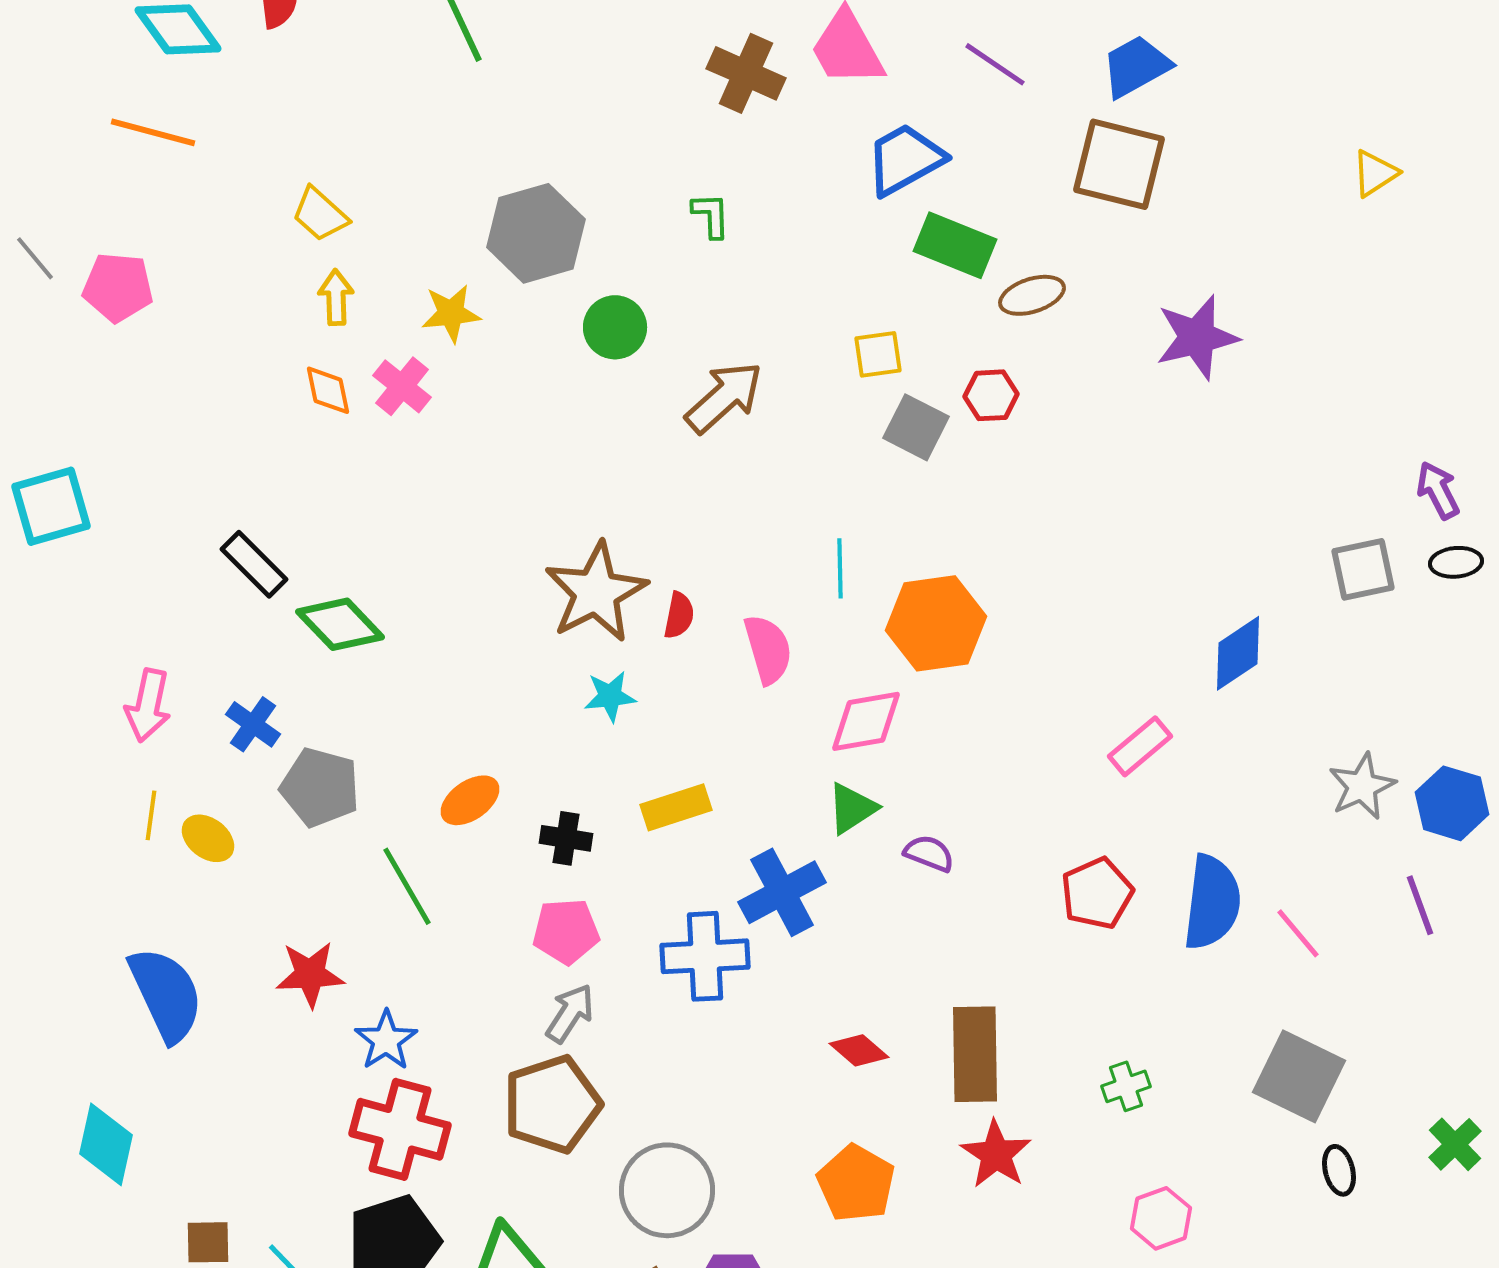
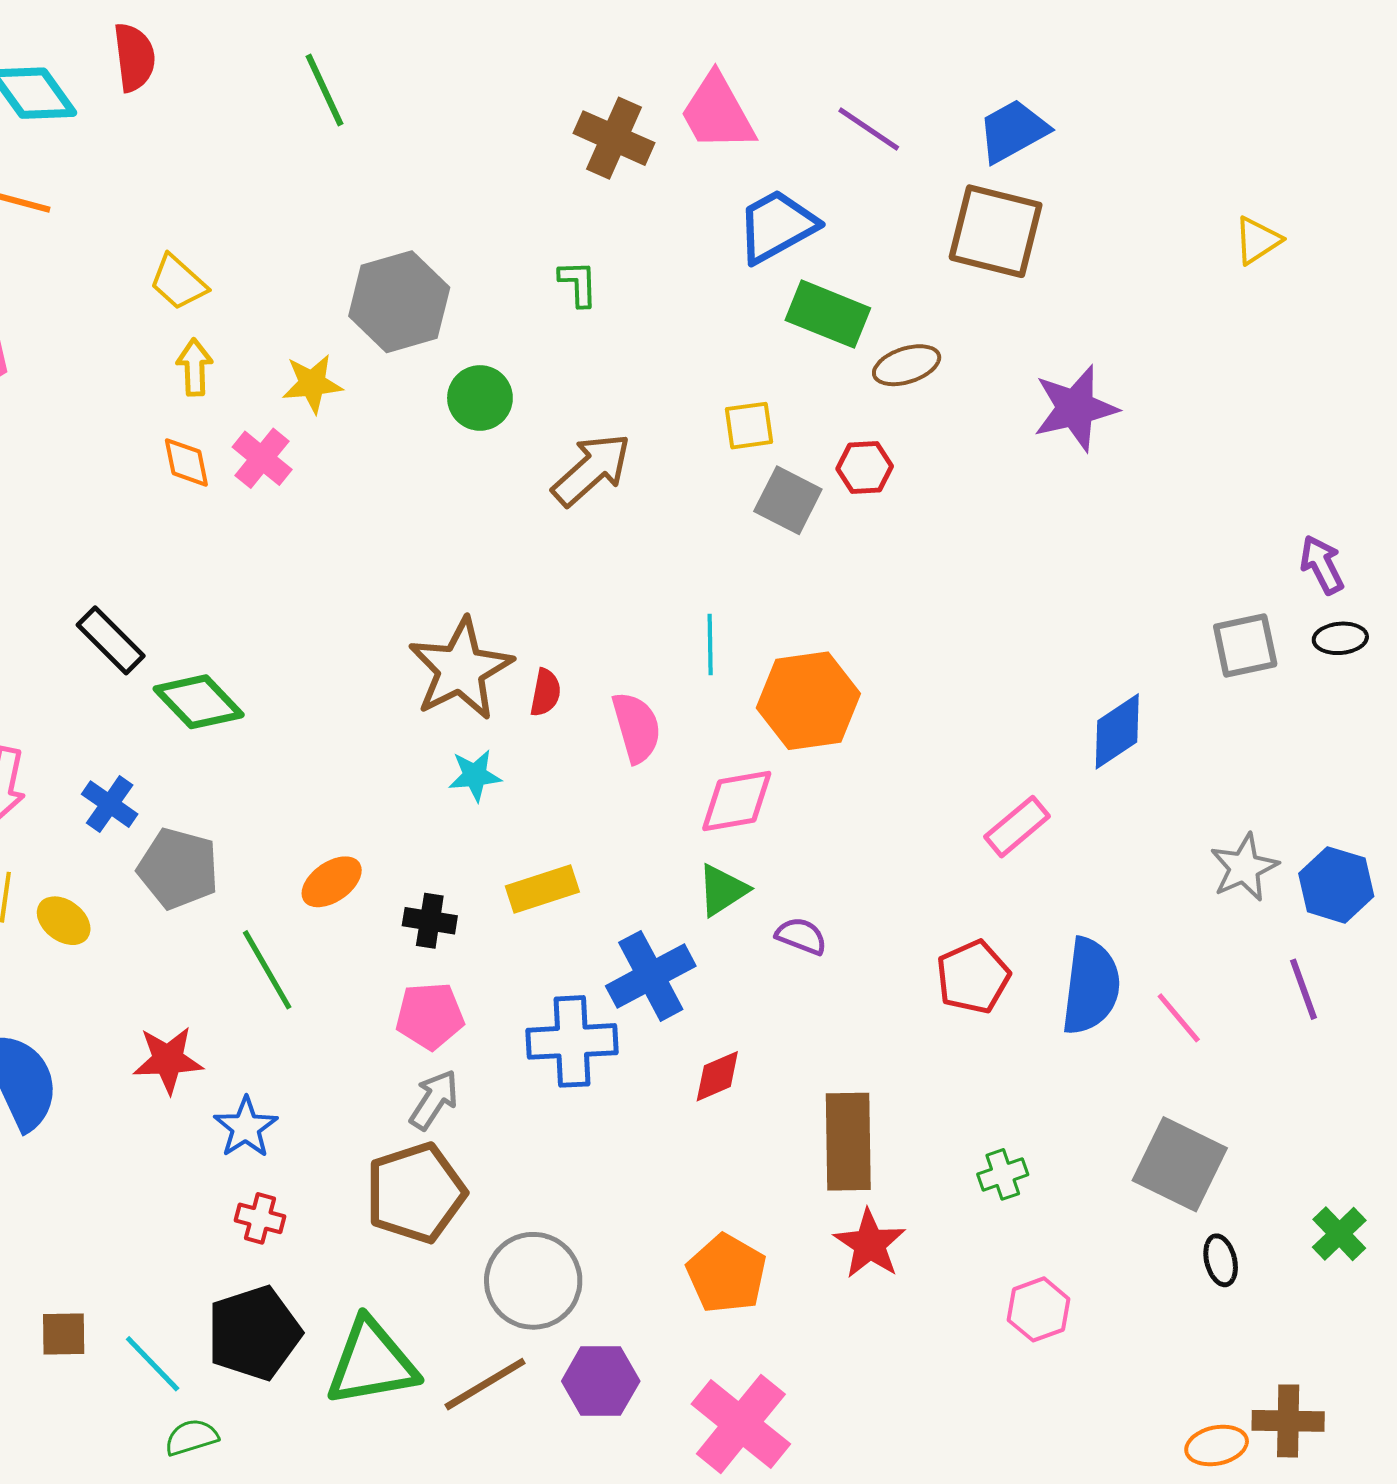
red diamond: (859, 1050) -> (717, 1076), moved, turned -64
red cross: (400, 1129) -> (260, 1218), size x0.5

